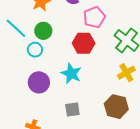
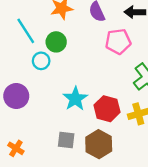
red hexagon: (84, 43) -> (107, 109), moved
purple circle: (39, 82) -> (16, 96), moved
brown hexagon: (116, 107) -> (99, 144), moved

